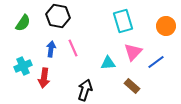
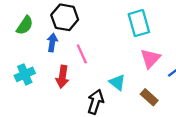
blue arrow: (51, 49) -> (52, 42), moved
cyan triangle: (108, 63) -> (117, 82), moved, turned 42
red arrow: (44, 78) -> (62, 77), moved

